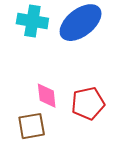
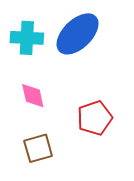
pink diamond: (47, 96) -> (33, 96), moved

